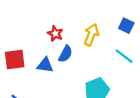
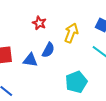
red star: (55, 34) -> (39, 23), moved

